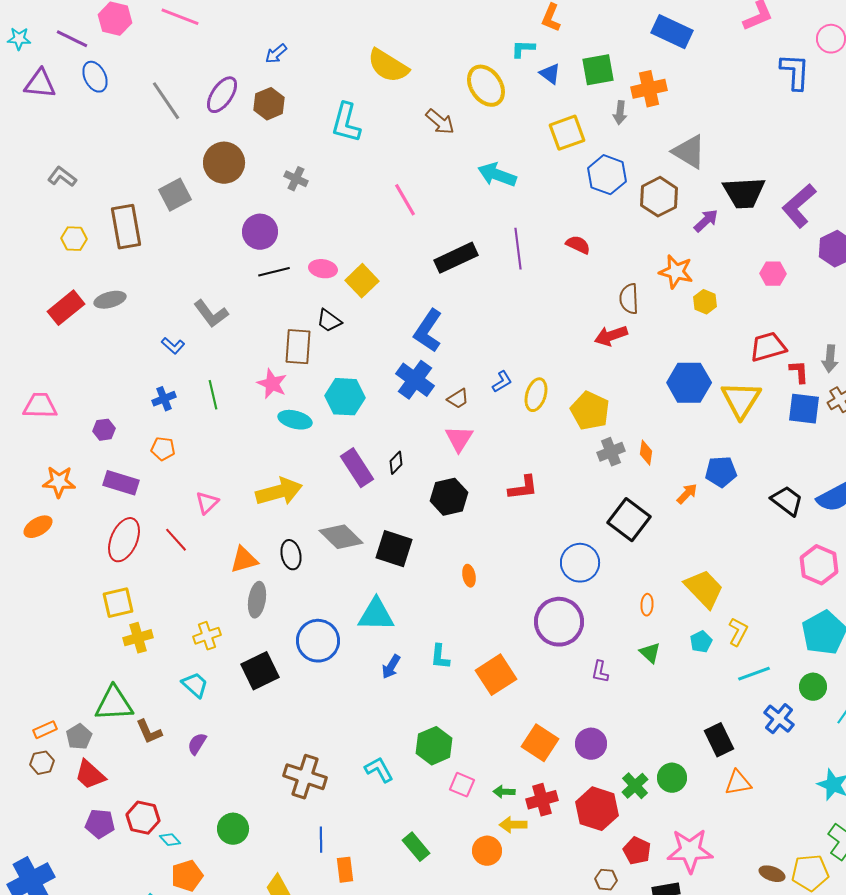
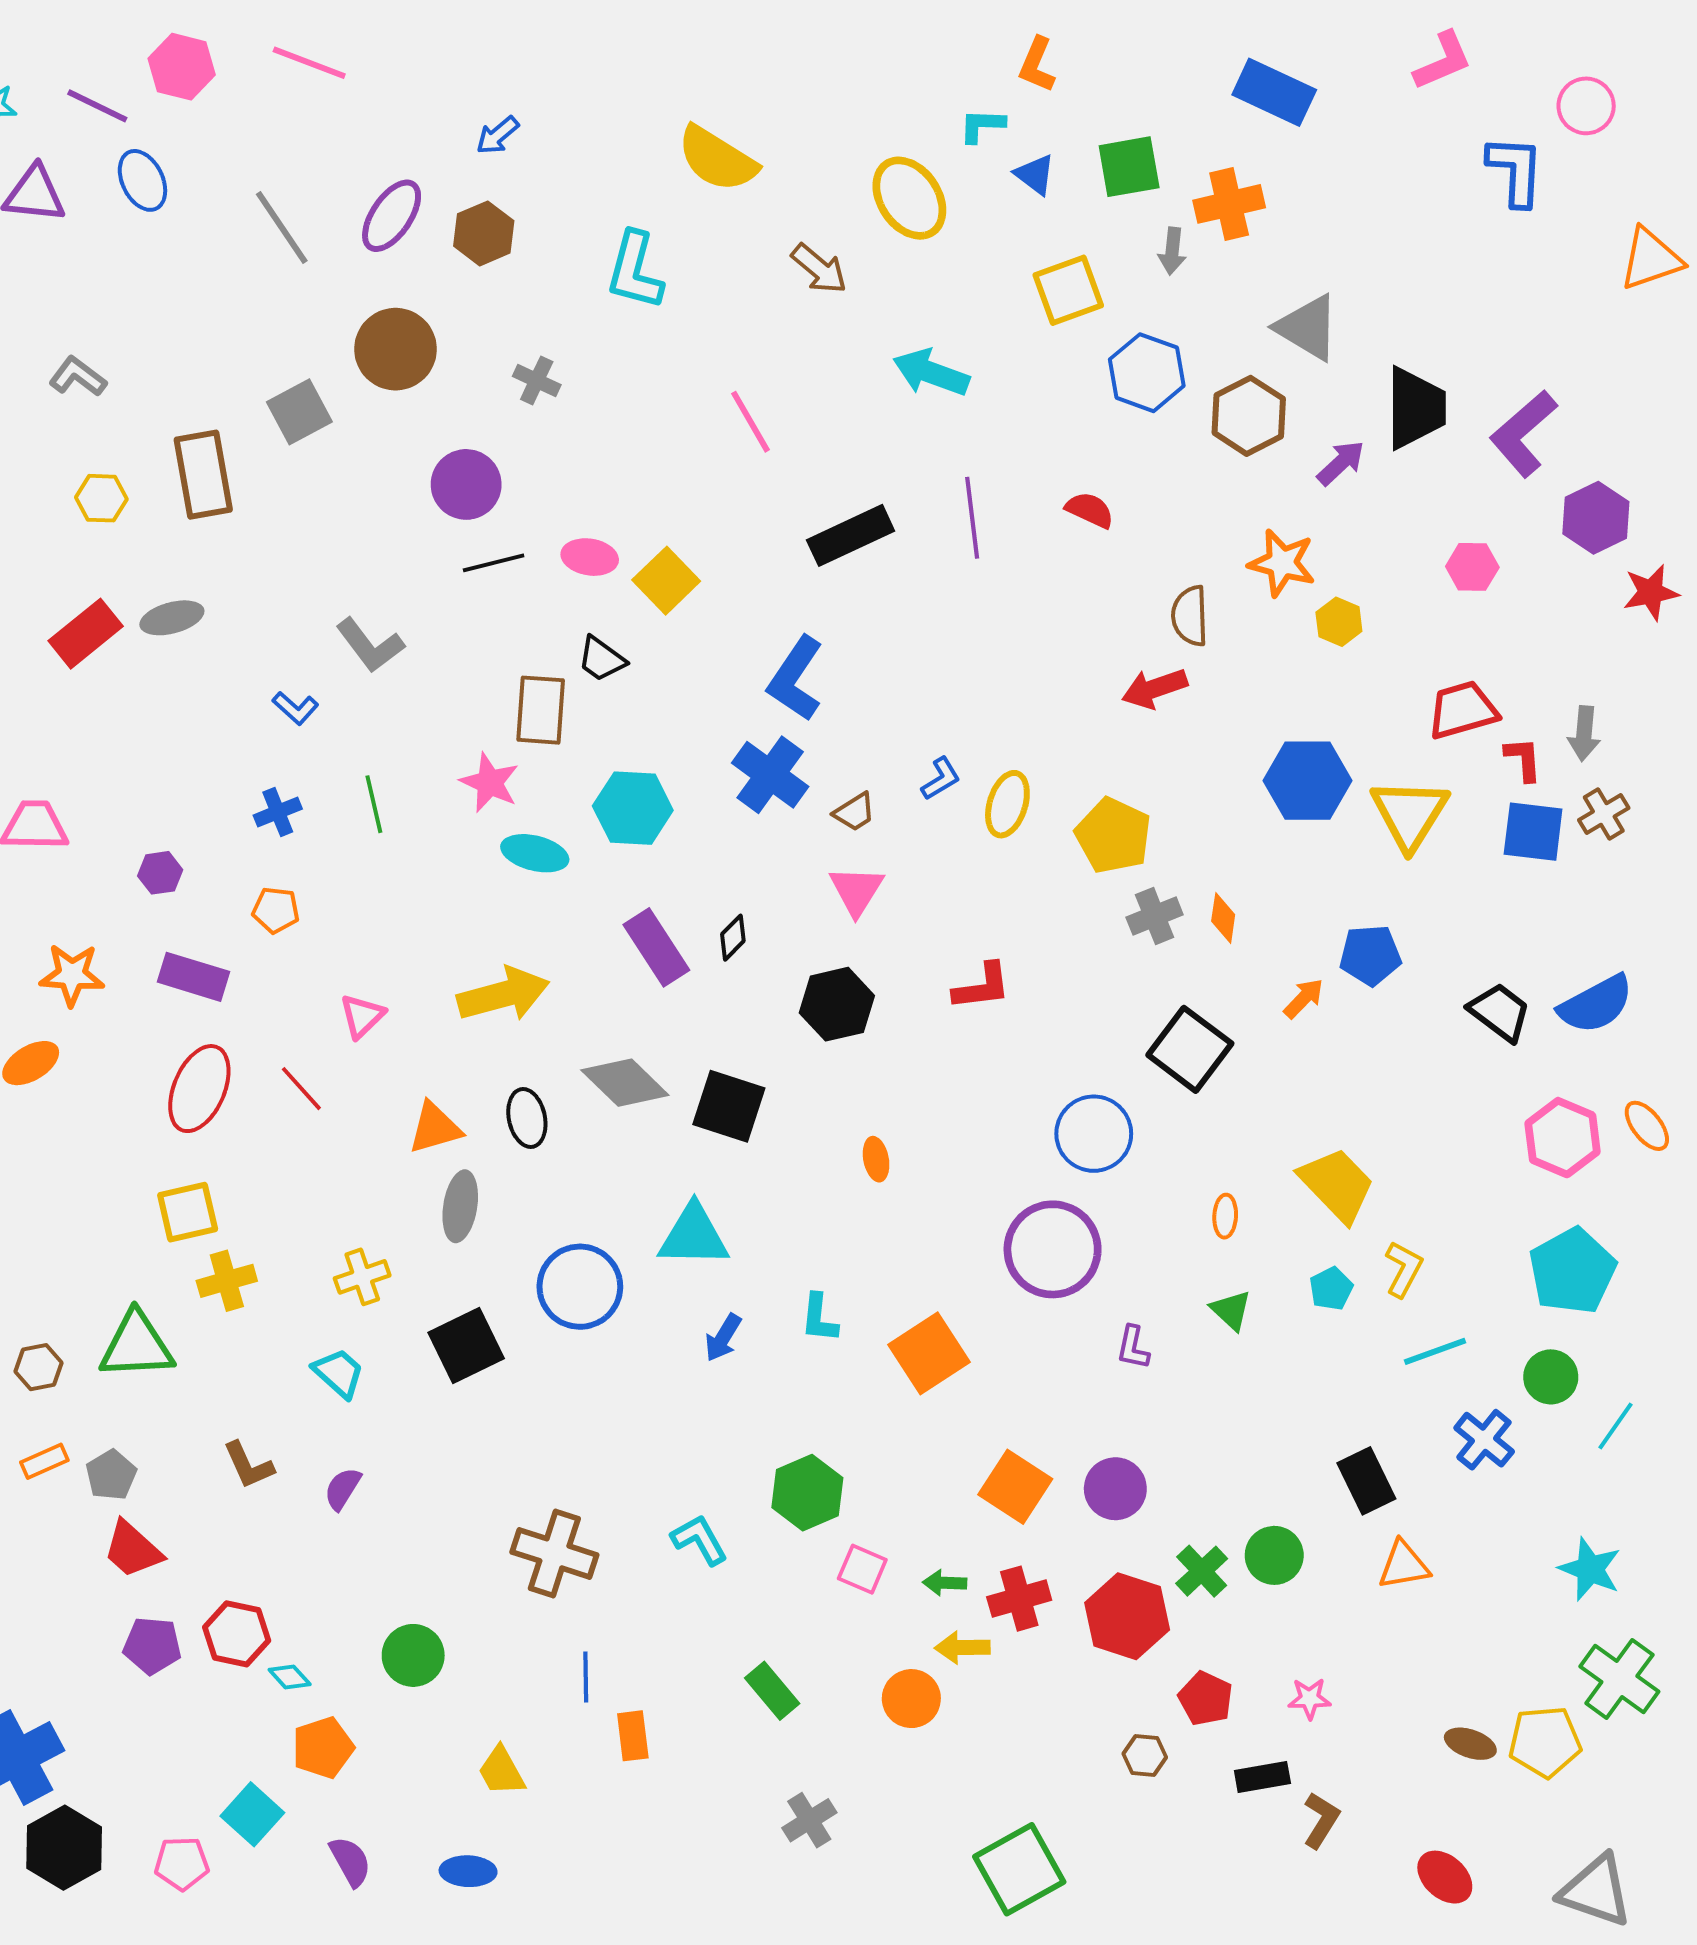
black trapezoid: (744, 193) -> (1415, 408), turned -87
green triangle: (114, 704) -> (137, 1346), moved
brown hexagon: (42, 763) -> (39, 1367), moved
pink star: (690, 851) -> (1310, 1699), size x0.5

